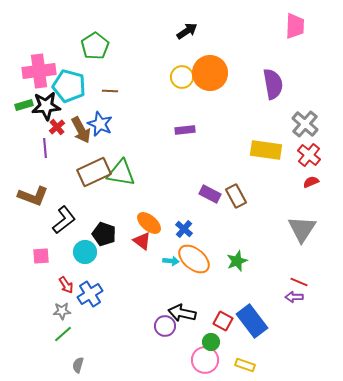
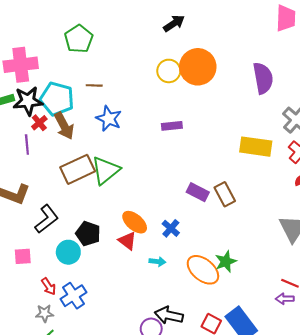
cyan pentagon: (69, 86) -> (57, 99), moved
blue star: (100, 124) -> (109, 119), moved
green triangle: (121, 173) -> (106, 170), turned -48
orange ellipse: (194, 259) -> (203, 270), moved

